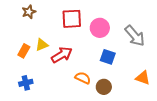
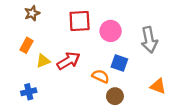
gray arrow: (135, 36) -> (149, 40), turned 30
yellow triangle: (42, 45) -> (43, 61), moved
orange rectangle: (24, 51) -> (27, 45), moved
orange semicircle: (83, 78) -> (101, 76), moved

